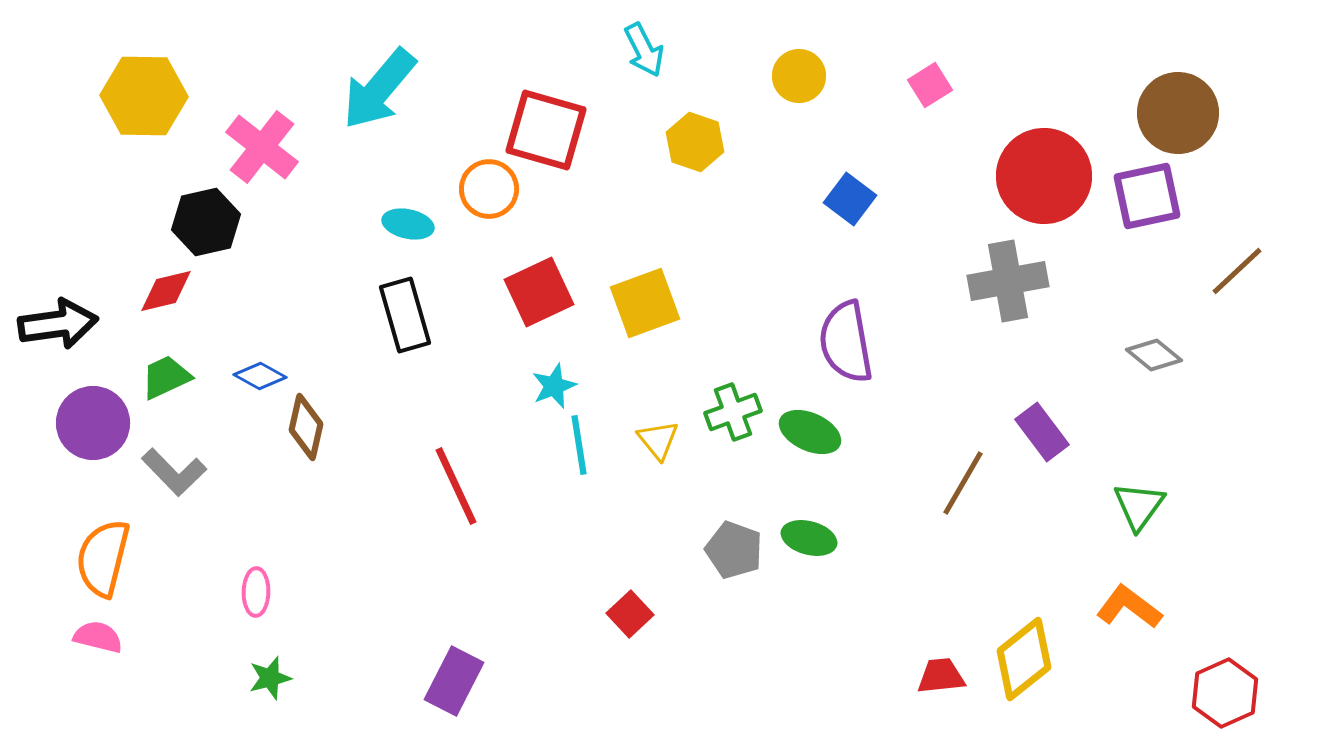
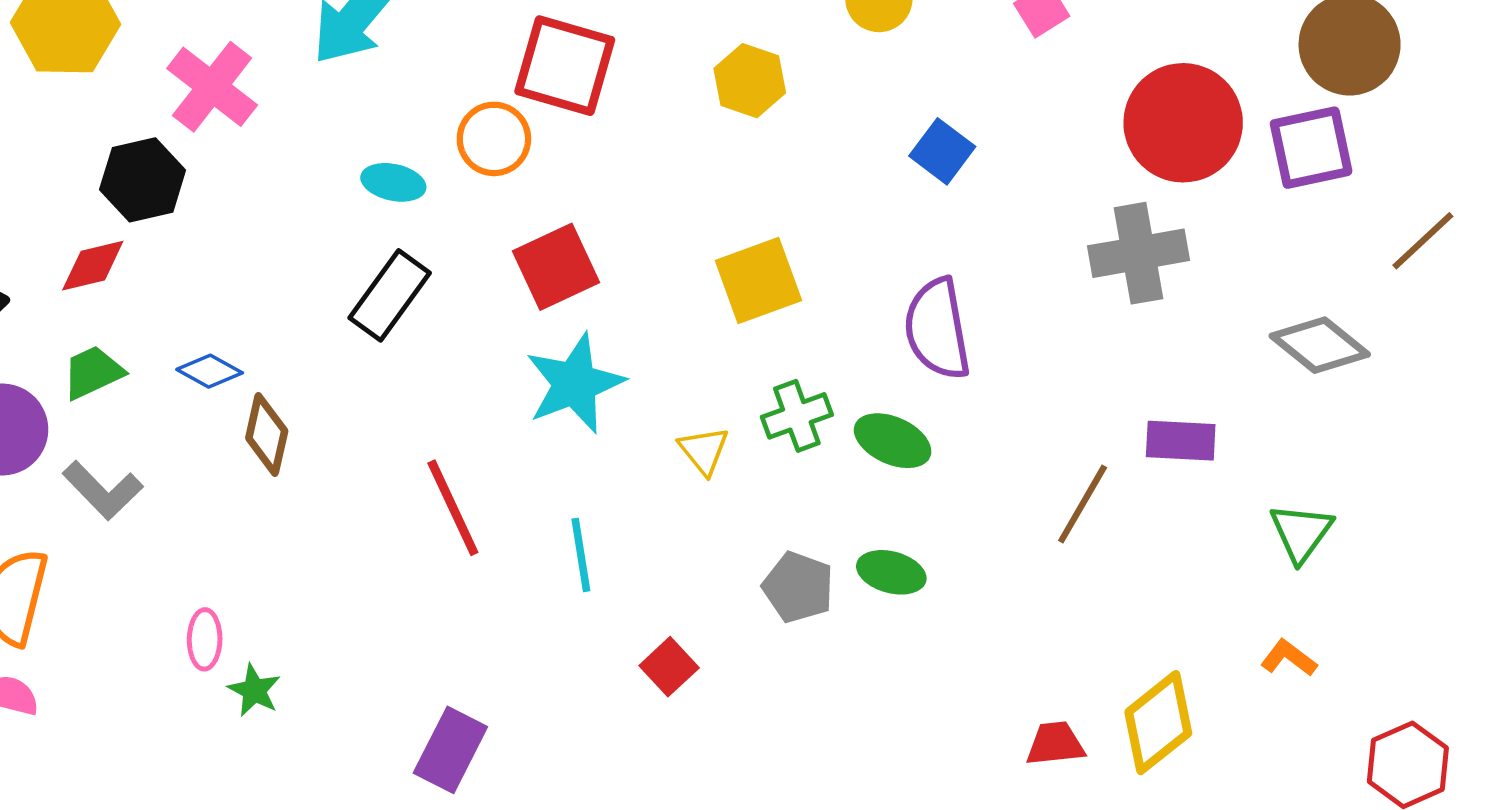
yellow square: (645, 303) -> (758, 280), moved
black rectangle: (405, 315) -> (390, 295), turned 52
gray diamond: (1154, 355) -> (1320, 345), size x1.4
cyan star: (554, 386) -> (575, 384), size x1.8
purple rectangle: (1042, 432) -> (1181, 441), turned -50
cyan line: (579, 445) -> (581, 555), moved
orange L-shape: (1129, 607) -> (1289, 658), size x0.7
green star: (270, 678) -> (254, 690), moved, turned -30

